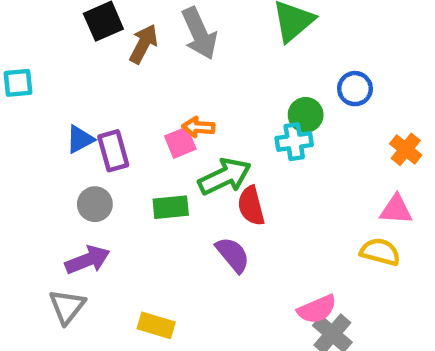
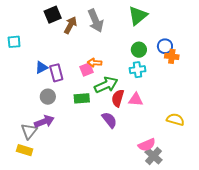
green circle: (306, 115) -> (139, 50), moved
orange cross: (406, 149) -> (172, 56), moved, turned -32
red semicircle: (251, 206) -> (118, 98), turned 30
pink triangle: (396, 210) -> (136, 100), moved
gray triangle: (67, 307) -> (29, 131), moved
yellow rectangle: (156, 325) -> (25, 150), moved

